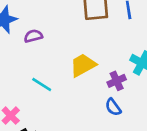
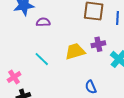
purple cross: (117, 81) -> (98, 44), moved

